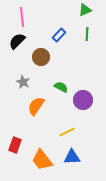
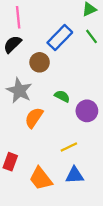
green line: (87, 34) -> (91, 36), turned -40
blue rectangle: (59, 35) -> (60, 38), size x1.6
gray star: (23, 82) -> (19, 91), size x1.6

